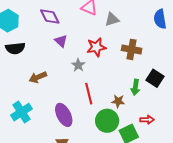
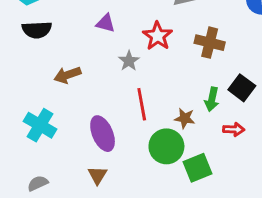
purple triangle: (61, 41) -> (106, 23), turned -32
red star: (96, 47) -> (158, 36), turned -30
cyan cross: (22, 112) -> (40, 125), turned -30
red arrow: (147, 120) -> (234, 129), moved

